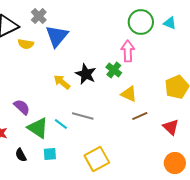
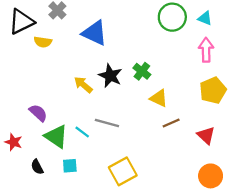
blue triangle: (57, 36) -> (95, 33), moved, turned -45
pink arrow: (128, 51) -> (206, 50), moved

